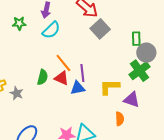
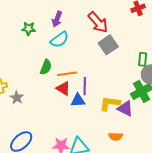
orange line: (63, 63) -> (67, 74), turned -66
green semicircle: (42, 77) -> (46, 67), moved
purple triangle: (132, 100) -> (125, 108), moved
orange semicircle: (120, 119) -> (116, 136), turned 88

